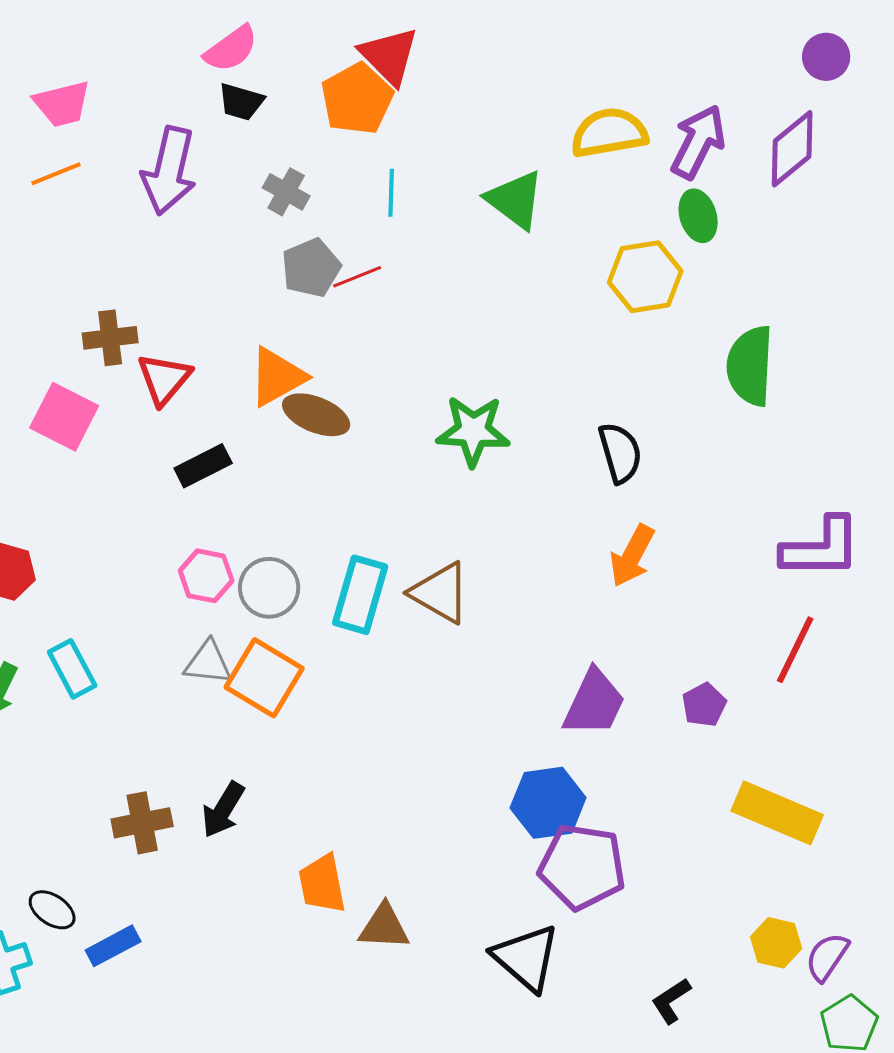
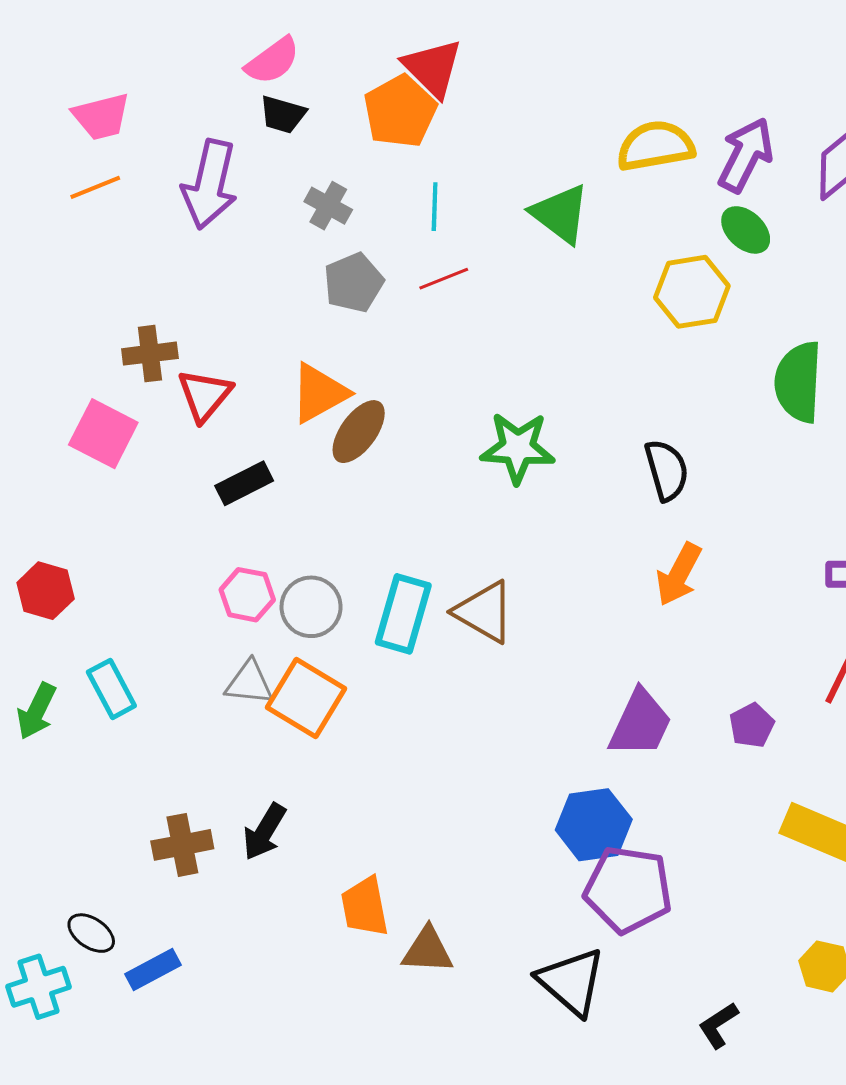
green ellipse: (698, 216) -> (746, 230), turned -30
red line: (357, 277) -> (444, 279), moved
brown ellipse: (316, 415) -> (359, 432), turned -76

